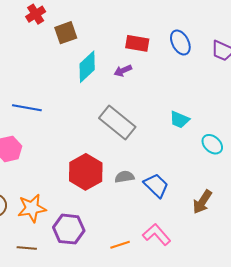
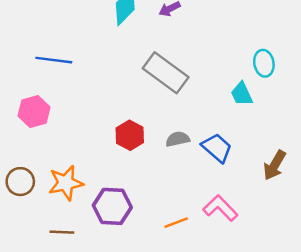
cyan trapezoid: (179, 120) -> (242, 94), moved, turned 45
cyan ellipse: (212, 144) -> (264, 63), moved, turned 40
red hexagon: (86, 172) -> (130, 135), size x0.7

